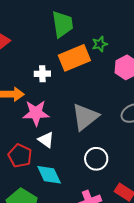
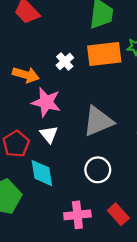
white cross: (42, 74) -> (65, 62), turned 35

